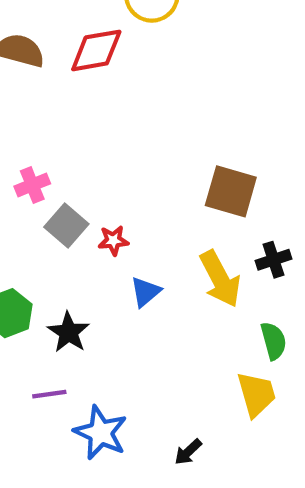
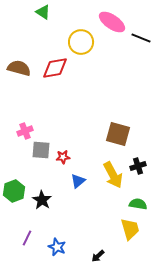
gray square: (66, 226) -> (41, 150), turned -36
green semicircle: (274, 341) -> (138, 204), turned -66
purple line: (49, 394) -> (27, 238), moved, turned -56
blue star: (101, 433) -> (57, 247), size x0.7

